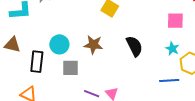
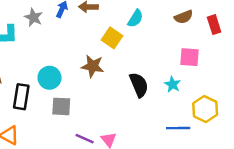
brown star: (93, 45) -> (93, 66), moved
cyan star: (172, 49) -> (173, 84), moved

